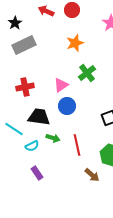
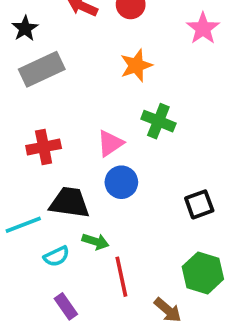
green cross: (87, 73) -> (158, 121), turned -30
cyan line: (14, 129) -> (23, 225), turned -54
red line: (77, 145) -> (121, 277), moved

